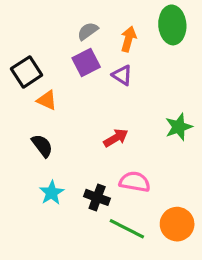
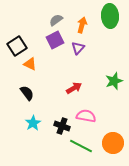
purple triangle: (122, 75) -> (78, 48), turned 40

